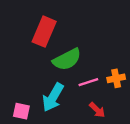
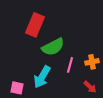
pink line: (88, 82) -> (70, 65), turned -56
red arrow: (97, 110) -> (90, 87), moved

